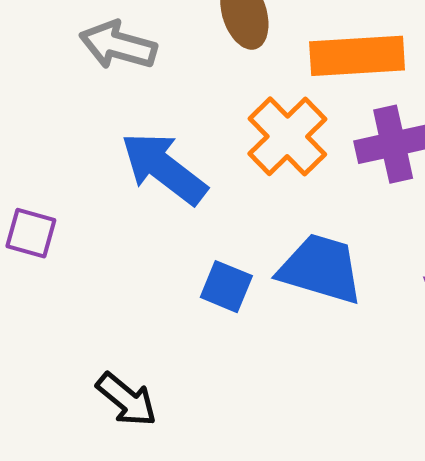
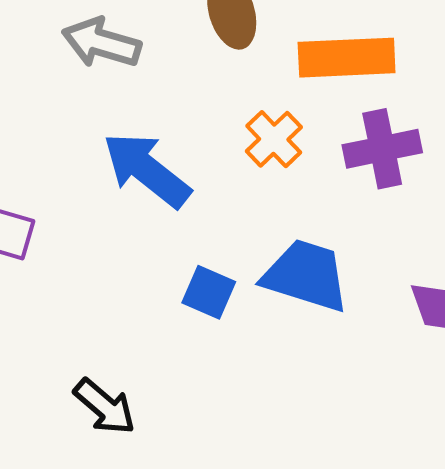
orange cross: (287, 136) -> (274, 139), size x0.7

